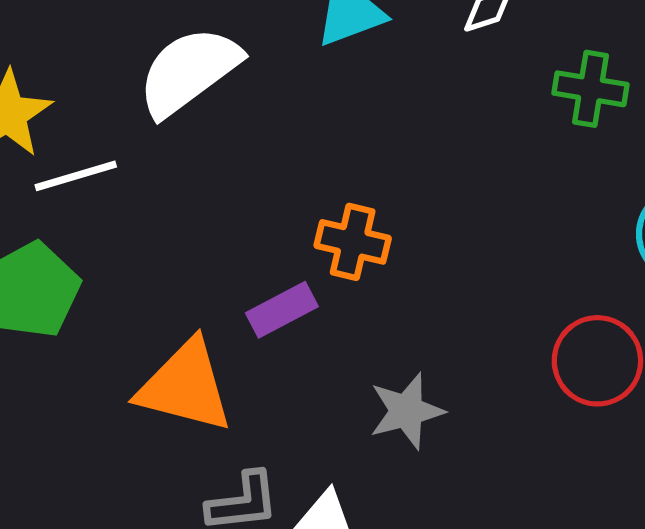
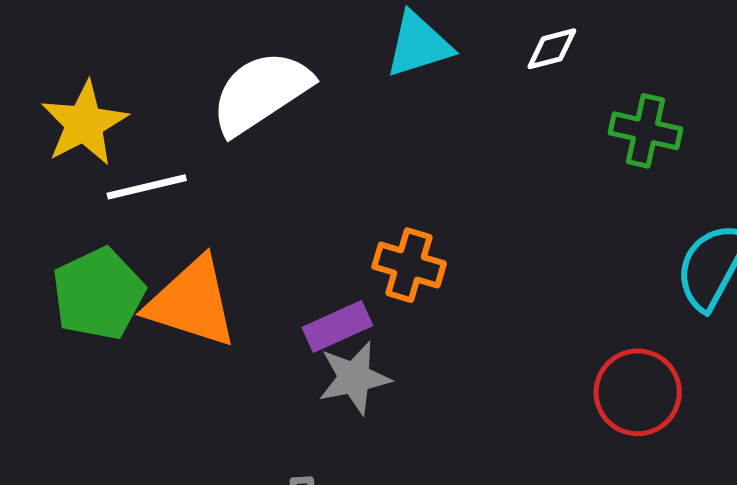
orange triangle: (185, 386) -> (192, 302), moved
gray star: (407, 411) -> (354, 378), moved

